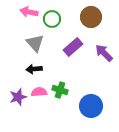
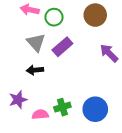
purple rectangle: (73, 47) -> (62, 47), moved
green cross: (60, 90) -> (62, 107), moved, turned -35
pink semicircle: (39, 92) -> (40, 114), moved

